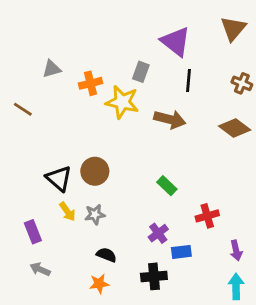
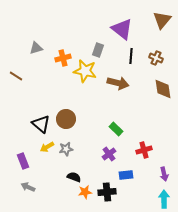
brown cross: (242, 83) -> (156, 58), moved
brown diamond: (235, 128) -> (163, 89), turned 45
yellow arrow: (67, 212) -> (47, 147), turned 96
purple cross: (158, 233) -> (109, 154), moved
orange star: (99, 284) -> (85, 192), moved

